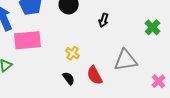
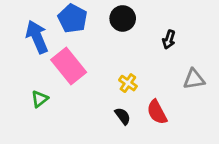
pink rectangle: (28, 40) -> (69, 66), turned 56
gray triangle: (126, 60) -> (194, 79), moved, size x0.7

